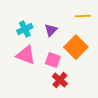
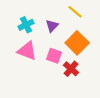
yellow line: (83, 16) -> (75, 12), moved, turned 42
red cross: (60, 80) -> (71, 69), moved

